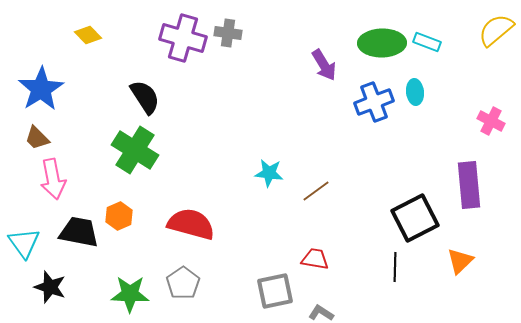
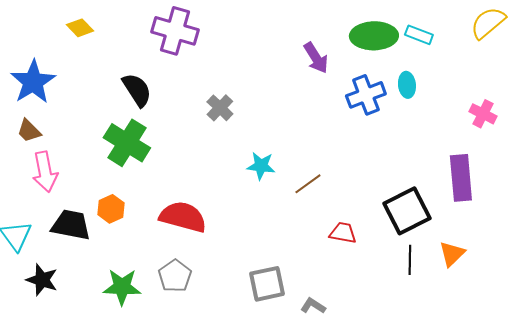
gray cross: (228, 33) -> (220, 108), moved, turned 36
red trapezoid: (315, 259) -> (343, 233), moved
black line: (395, 267) -> (410, 260), moved

